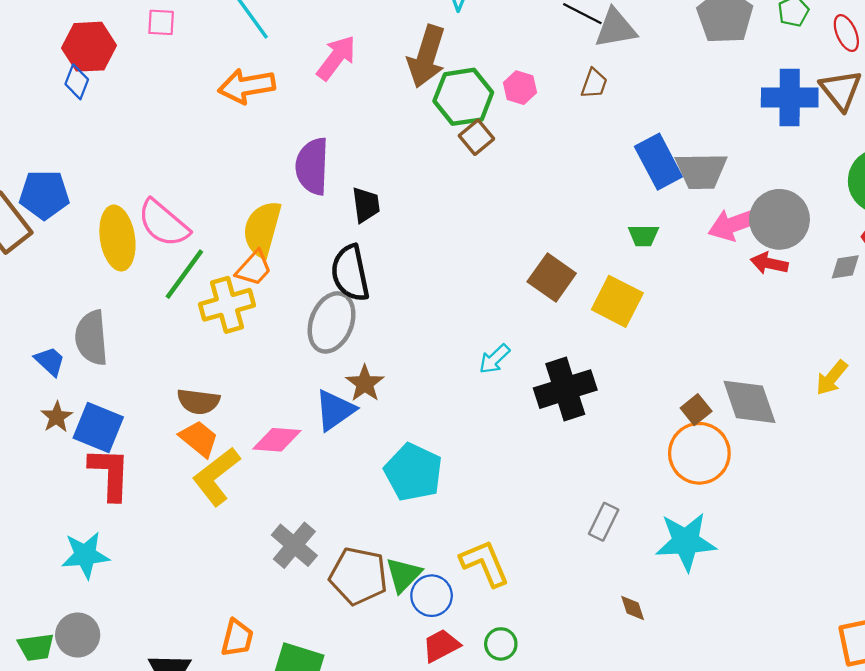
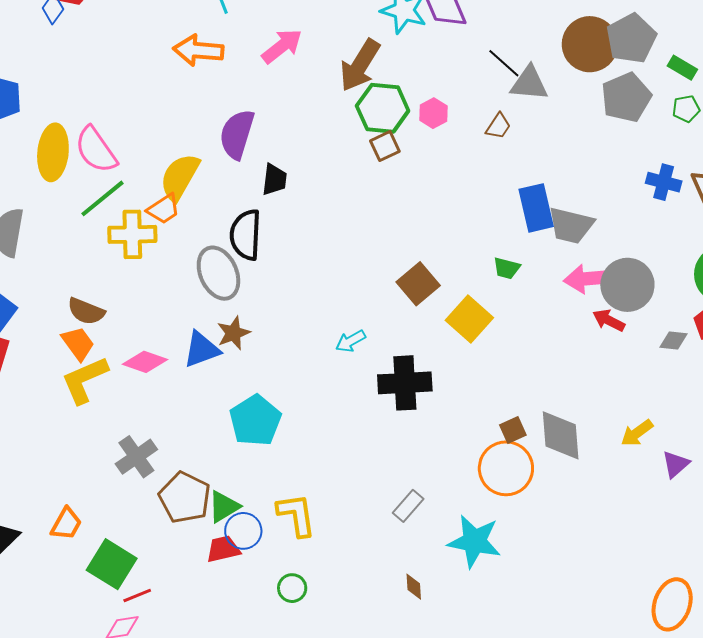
blue cross: (790, 97) -> (664, 182), size x0.7
gray ellipse: (332, 322) -> (218, 273), turned -60
red trapezoid: (441, 645) -> (223, 549), moved

